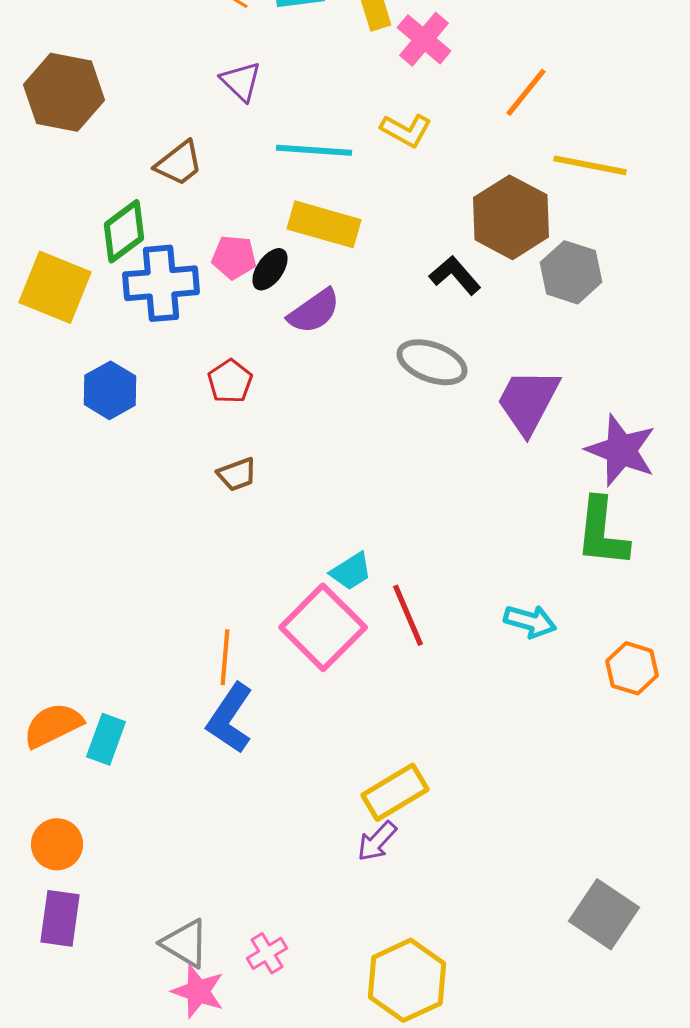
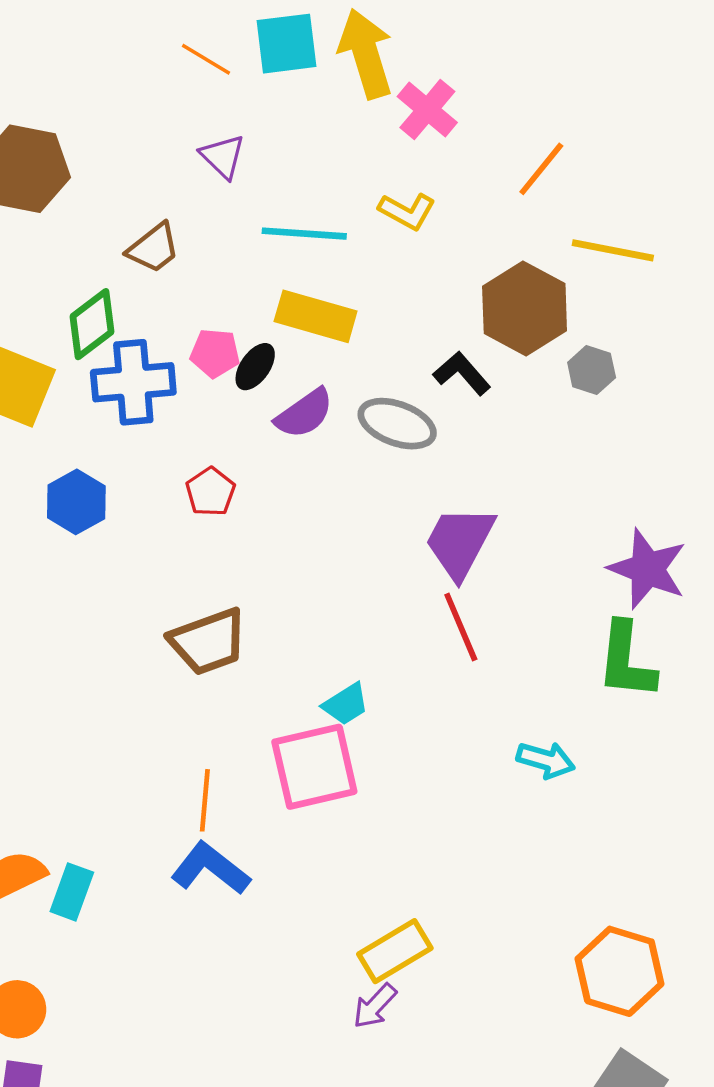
gray hexagon: (571, 272) -> (592, 370), size x0.7
gray ellipse: (432, 362) -> (397, 424), moved
purple trapezoid: (528, 401) -> (460, 542), moved
brown trapezoid: (237, 474) -> (208, 642), moved, size x1.8
red line: (408, 615) -> (461, 627), moved
pink square: (323, 627) -> (314, 767), turned 32
orange hexagon: (632, 668) -> (620, 971), moved, size x1.5
blue L-shape: (230, 718) -> (210, 868), turned 94

